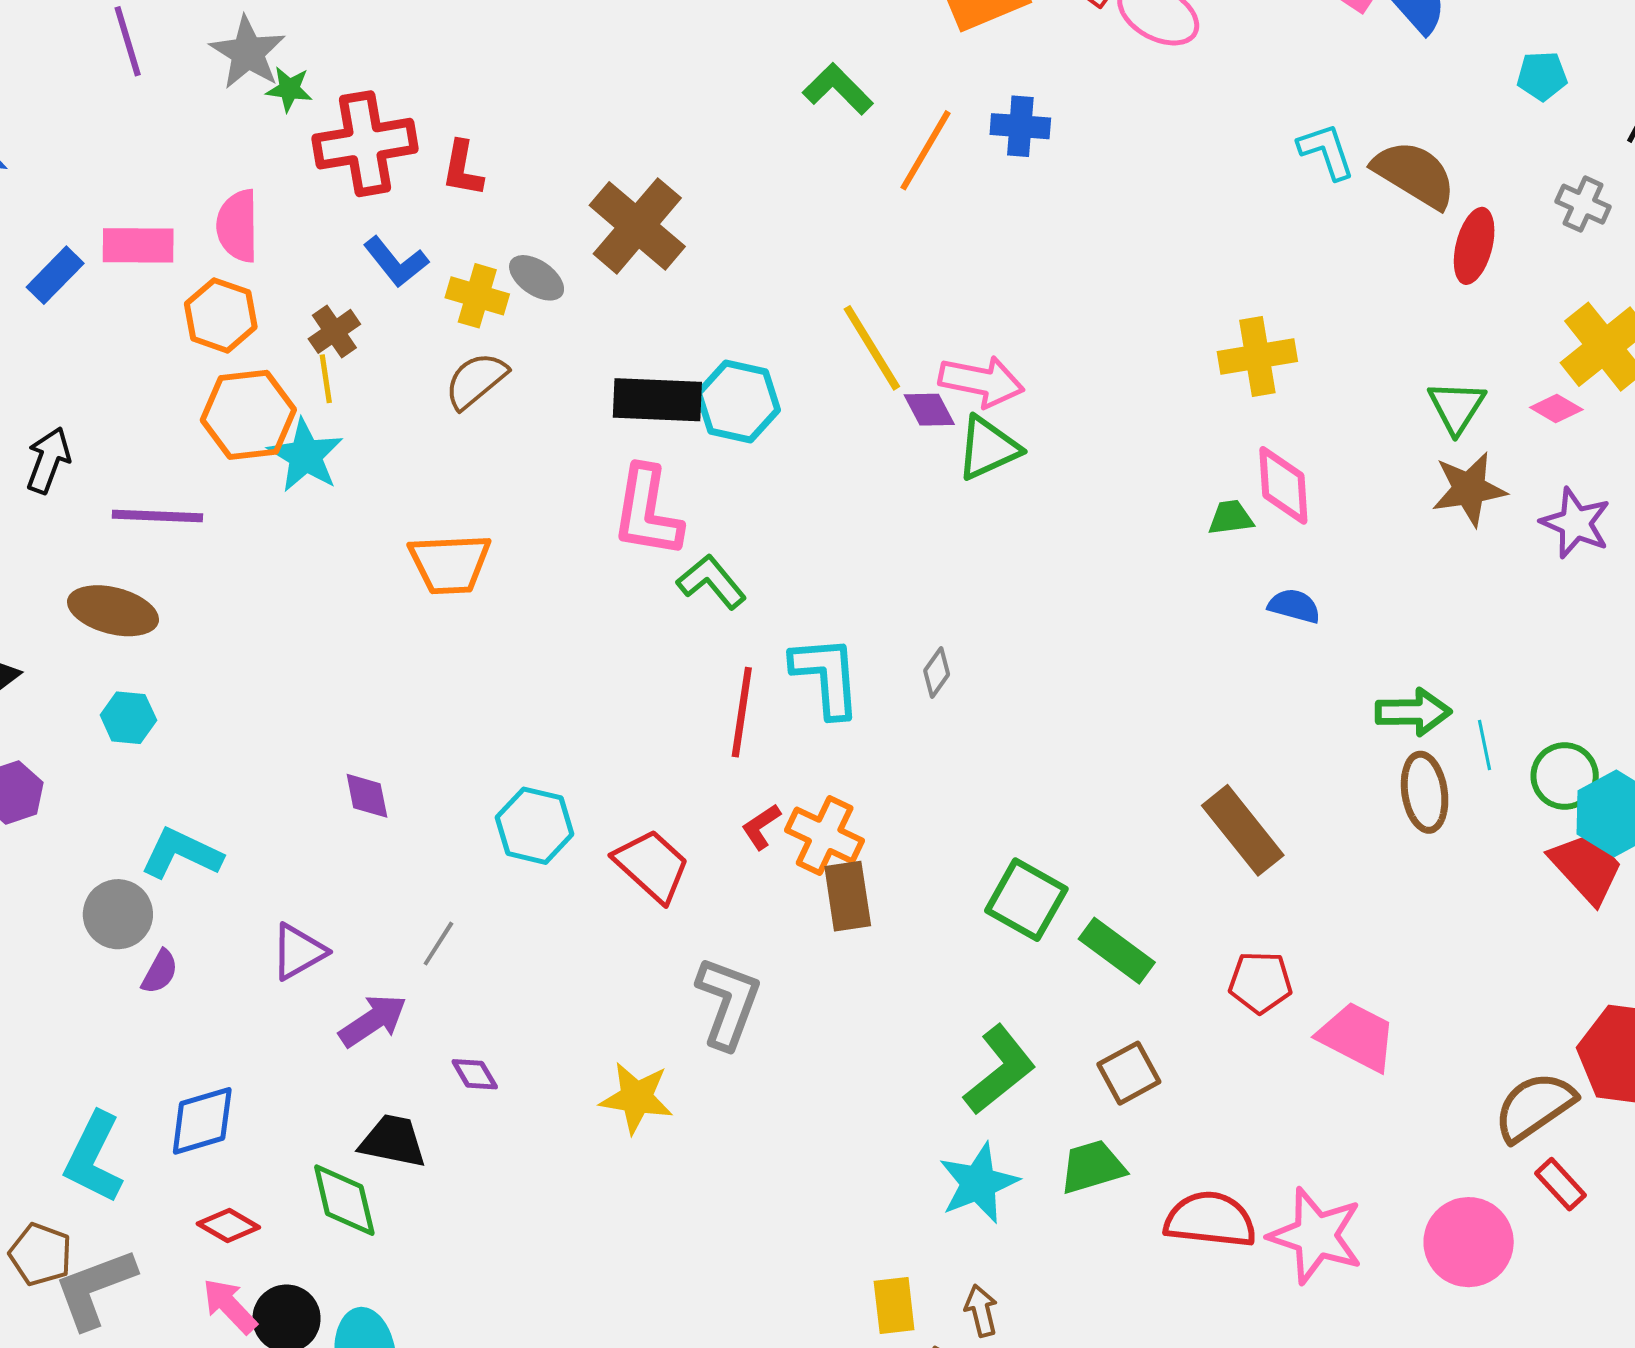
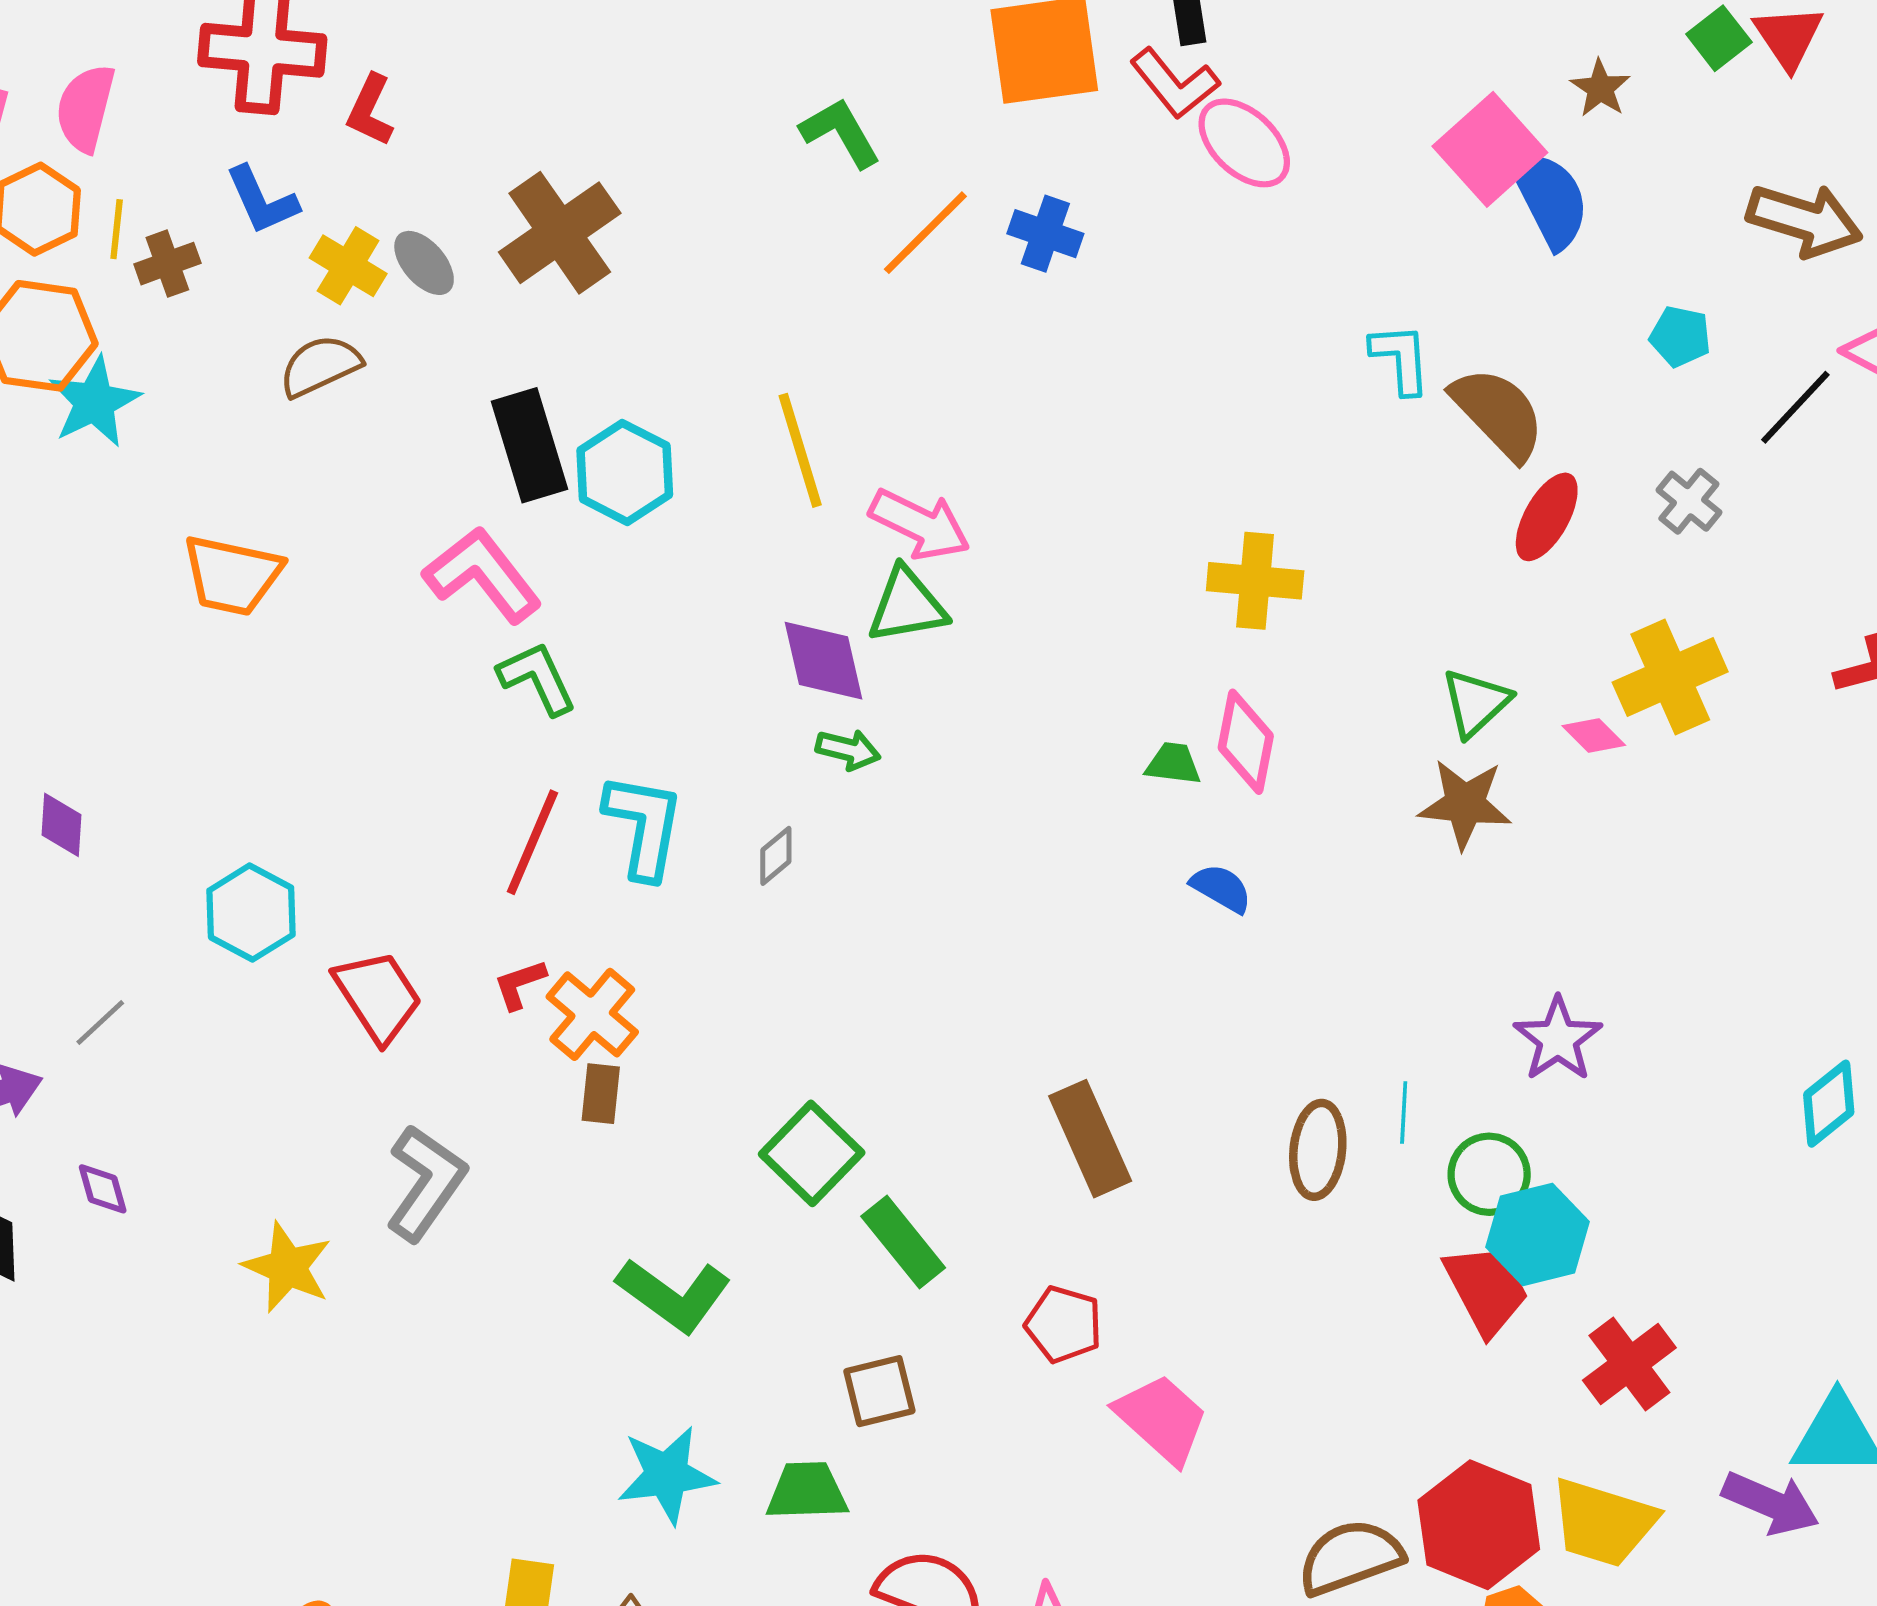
yellow line: (326, 379) -> (117, 229), moved
black rectangle: (657, 400) -> (529, 445), turned 56
purple diamond: (929, 410) -> (824, 661), moved, size x1.5
pink L-shape: (647, 512) -> (483, 575), turned 118
purple star: (1576, 523) -> (1558, 1039), moved
green arrow: (1413, 712) -> (848, 750), moved, size x0.7
brown rectangle: (848, 896) -> (601, 1094), size x0.7
green L-shape: (1000, 1070) -> (674, 1295), moved, turned 60

